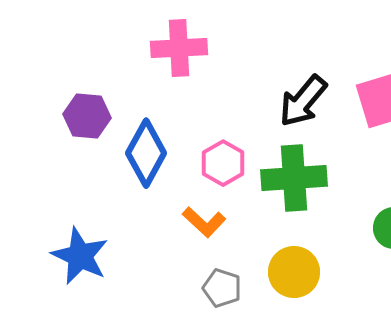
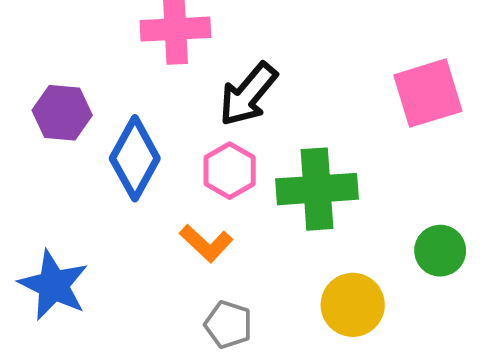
black arrow: (303, 101) -> (248, 94), moved
yellow circle: (294, 272) -> (353, 305), moved

